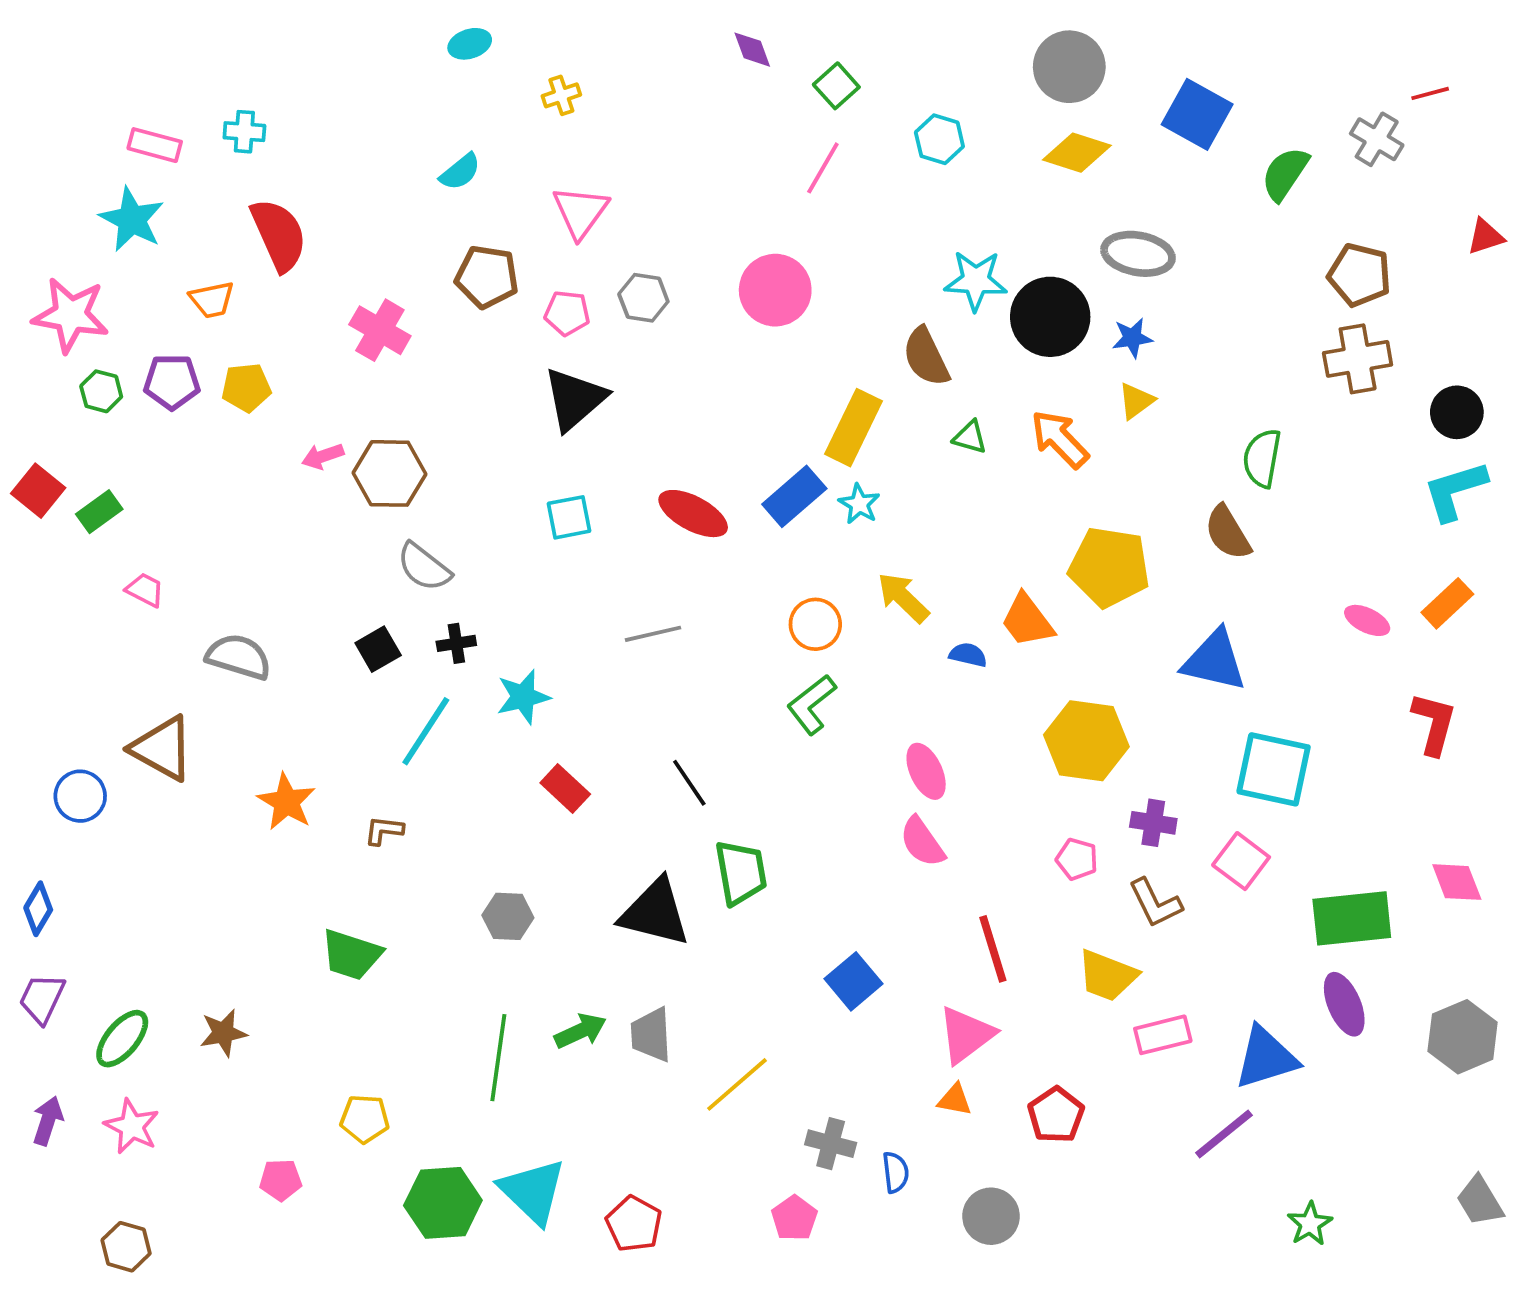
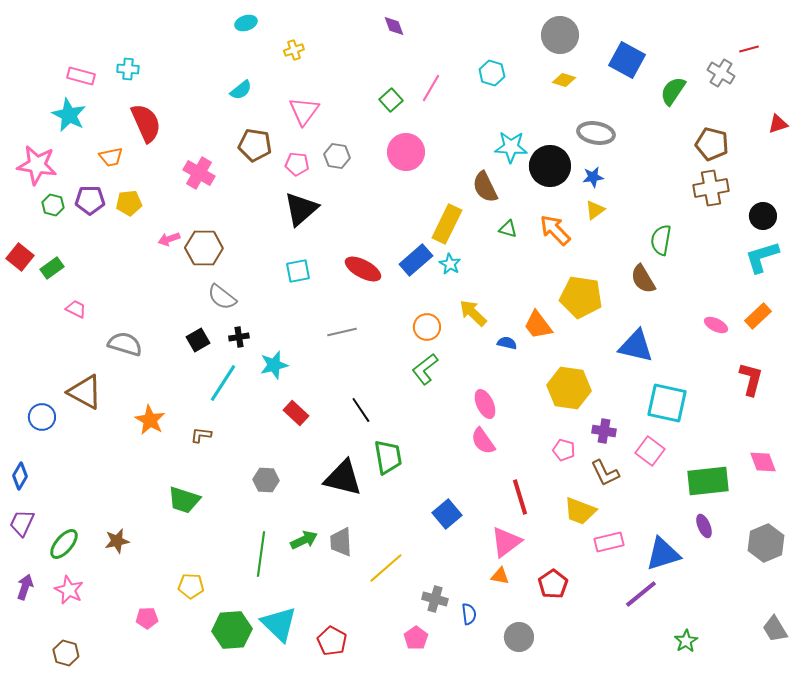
green square: (836, 86) -> (391, 100), moved
yellow diamond: (1077, 153) -> (564, 80), size x0.7
purple ellipse: (1344, 1004) -> (704, 526), size x0.7

